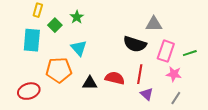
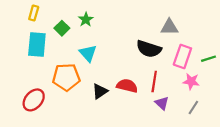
yellow rectangle: (38, 10) -> (34, 13), moved
black triangle: (90, 83) -> (100, 91), turned -35
red ellipse: (29, 91) -> (34, 100), turned -30

